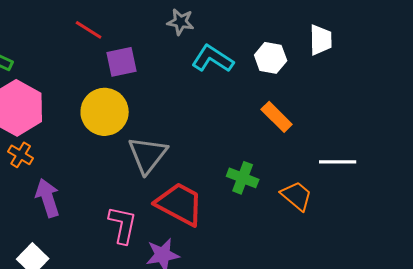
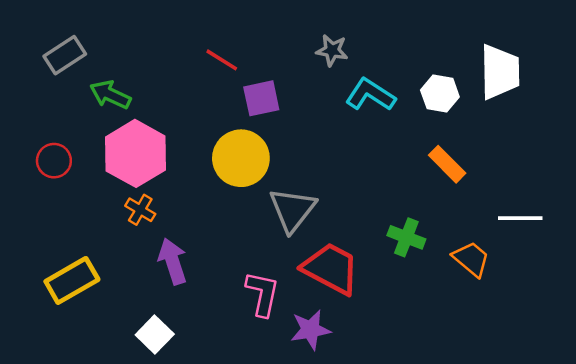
white trapezoid: (321, 40) -> (500, 72), size x1.5

